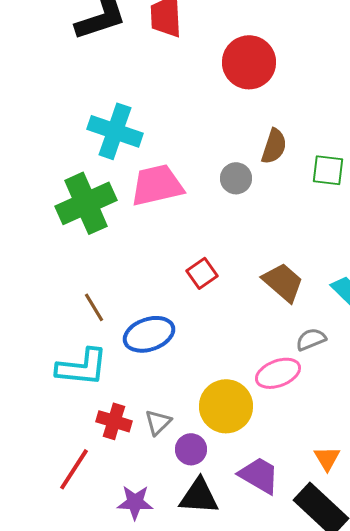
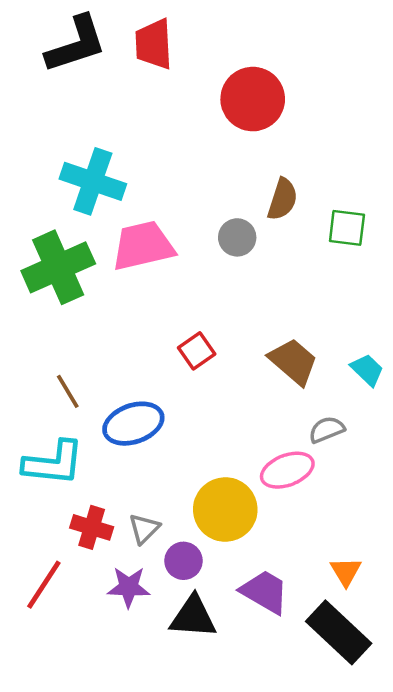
purple star: (135, 502) -> (129, 587), moved

